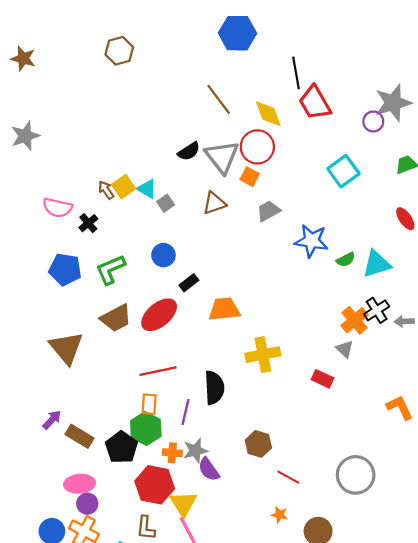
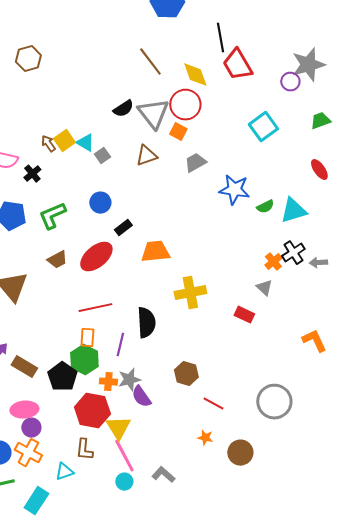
brown hexagon: (119, 51) -> (28, 59), moved
brown trapezoid: (116, 318) -> (57, 260), size x0.7
orange cross: (355, 320) -> (273, 262), size x0.7

